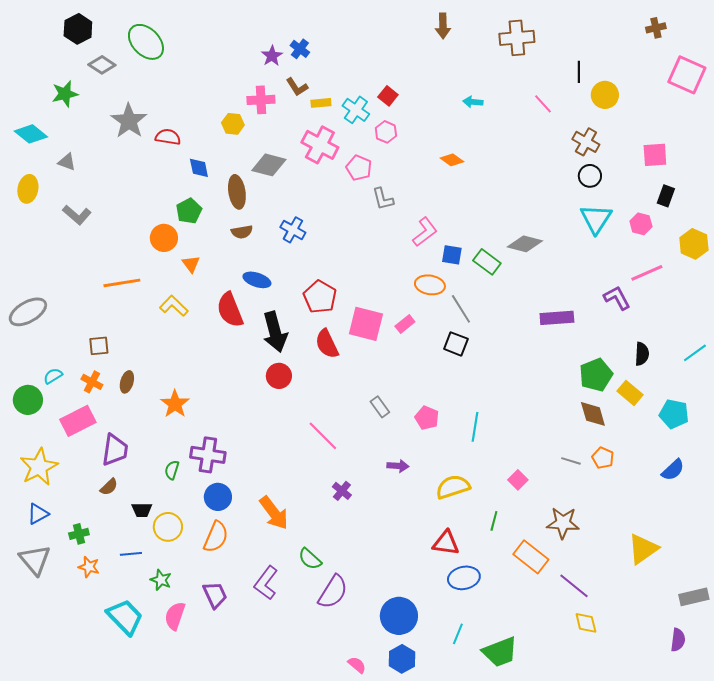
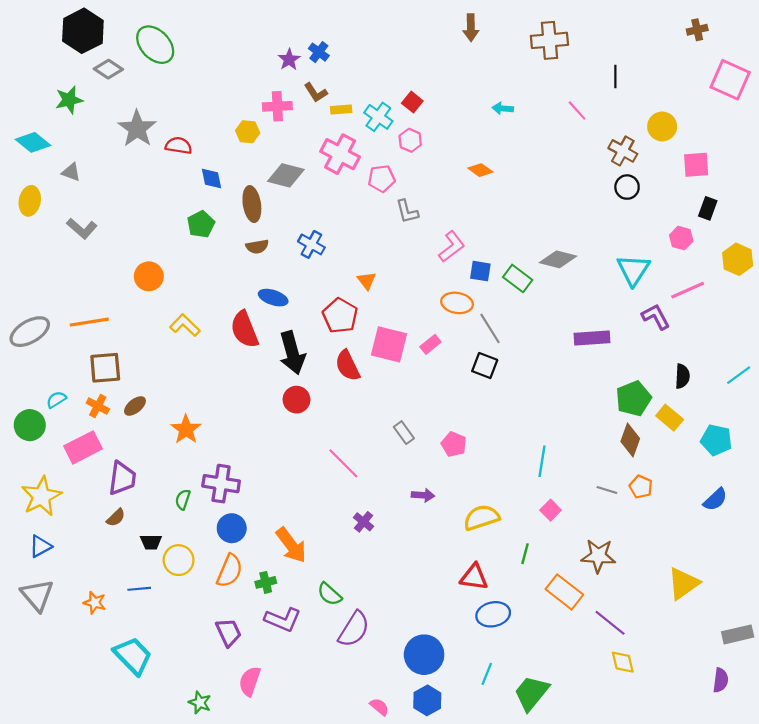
black hexagon: (78, 29) -> (83, 31), size x1.4
yellow circle: (605, 95) -> (662, 126), moved
pink pentagon: (359, 168) -> (382, 179), turned -30
cyan triangle: (596, 219) -> (633, 270), moved
orange circle: (164, 238) -> (149, 276), moved
orange triangle: (191, 264) -> (367, 281), moved
orange line: (122, 283) -> (89, 322), moved
brown square: (99, 346) -> (105, 368), size x1.5
brown ellipse: (127, 382) -> (135, 406), turned 35
brown diamond: (593, 414) -> (630, 440), turned 36
cyan line: (475, 427) -> (542, 461), moved
green cross: (79, 534) -> (266, 582), moved
green star: (161, 580) -> (200, 703), moved
purple L-shape: (266, 583) -> (283, 620), turned -104
pink semicircle: (175, 616) -> (250, 681), moved
green trapezoid: (500, 652) -> (531, 693), turned 150

